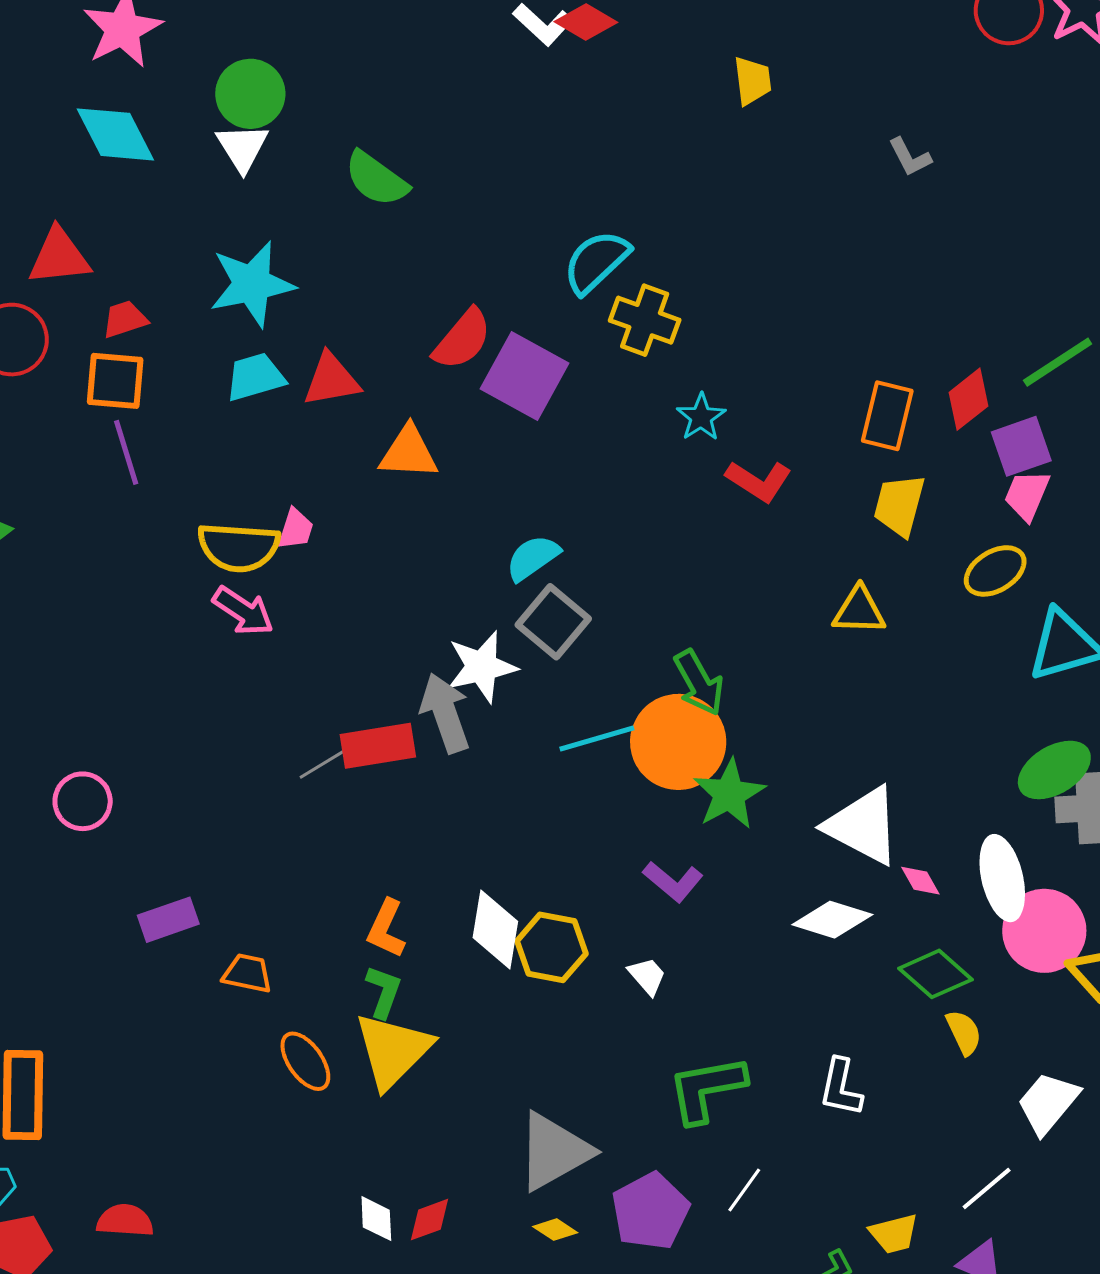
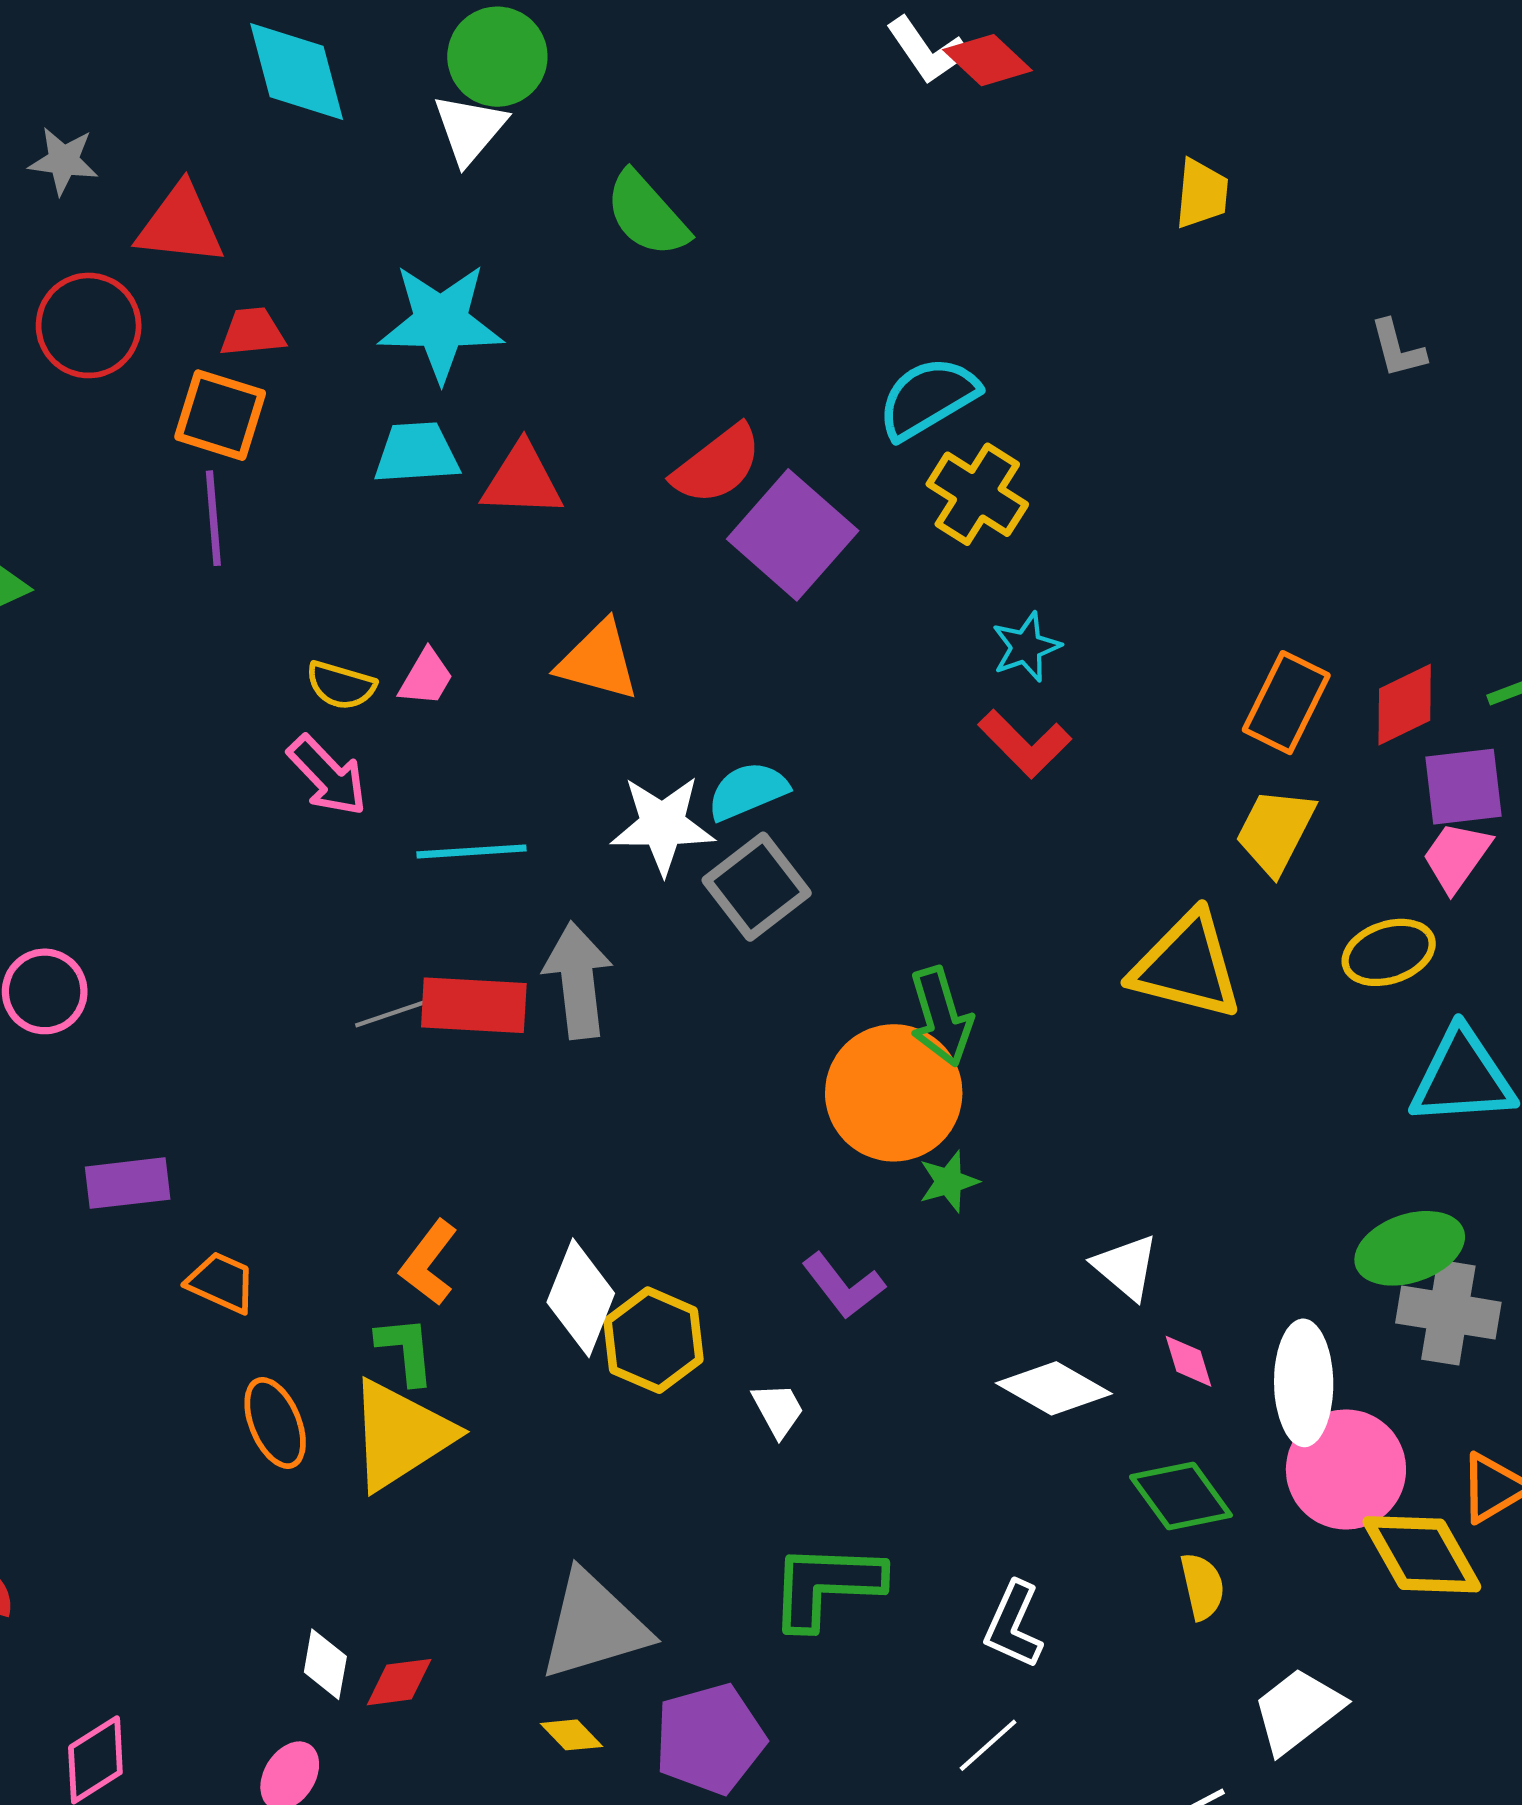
orange triangle: (409, 453) -> (598, 661), moved
red L-shape: (759, 481) -> (1025, 744), moved
yellow semicircle: (239, 547) -> (341, 685), size x0.6
yellow triangle: (859, 611) -> (1187, 966), size x1.5
white star: (482, 667) -> (663, 825), moved
cyan line: (597, 738) -> (471, 851), moved
green star: (729, 794) -> (949, 1181), size x0.6
white triangle: (863, 826) -> (1126, 1267), size x0.6
green L-shape: (384, 992) -> (406, 1350), turned -38
white line: (744, 1190) -> (988, 1745), moved

